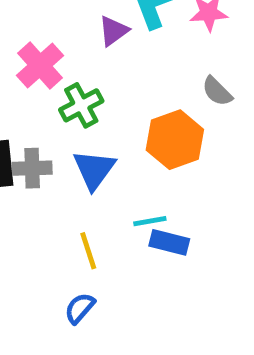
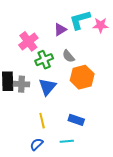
gray semicircle: (217, 91) -> (68, 56), moved
cyan line: (150, 221) -> (67, 141), moved

